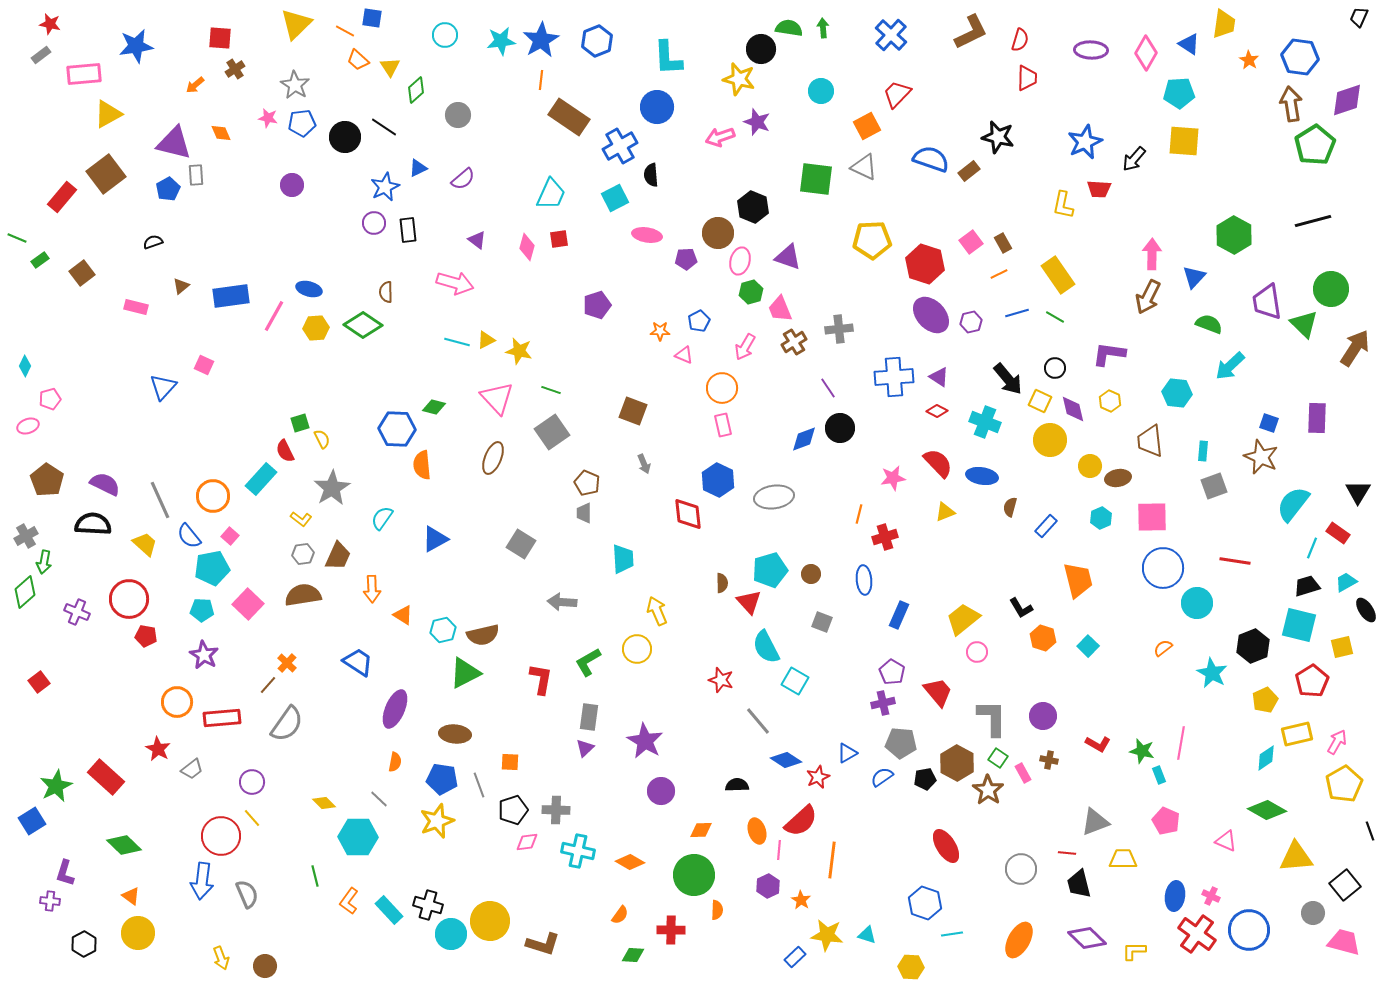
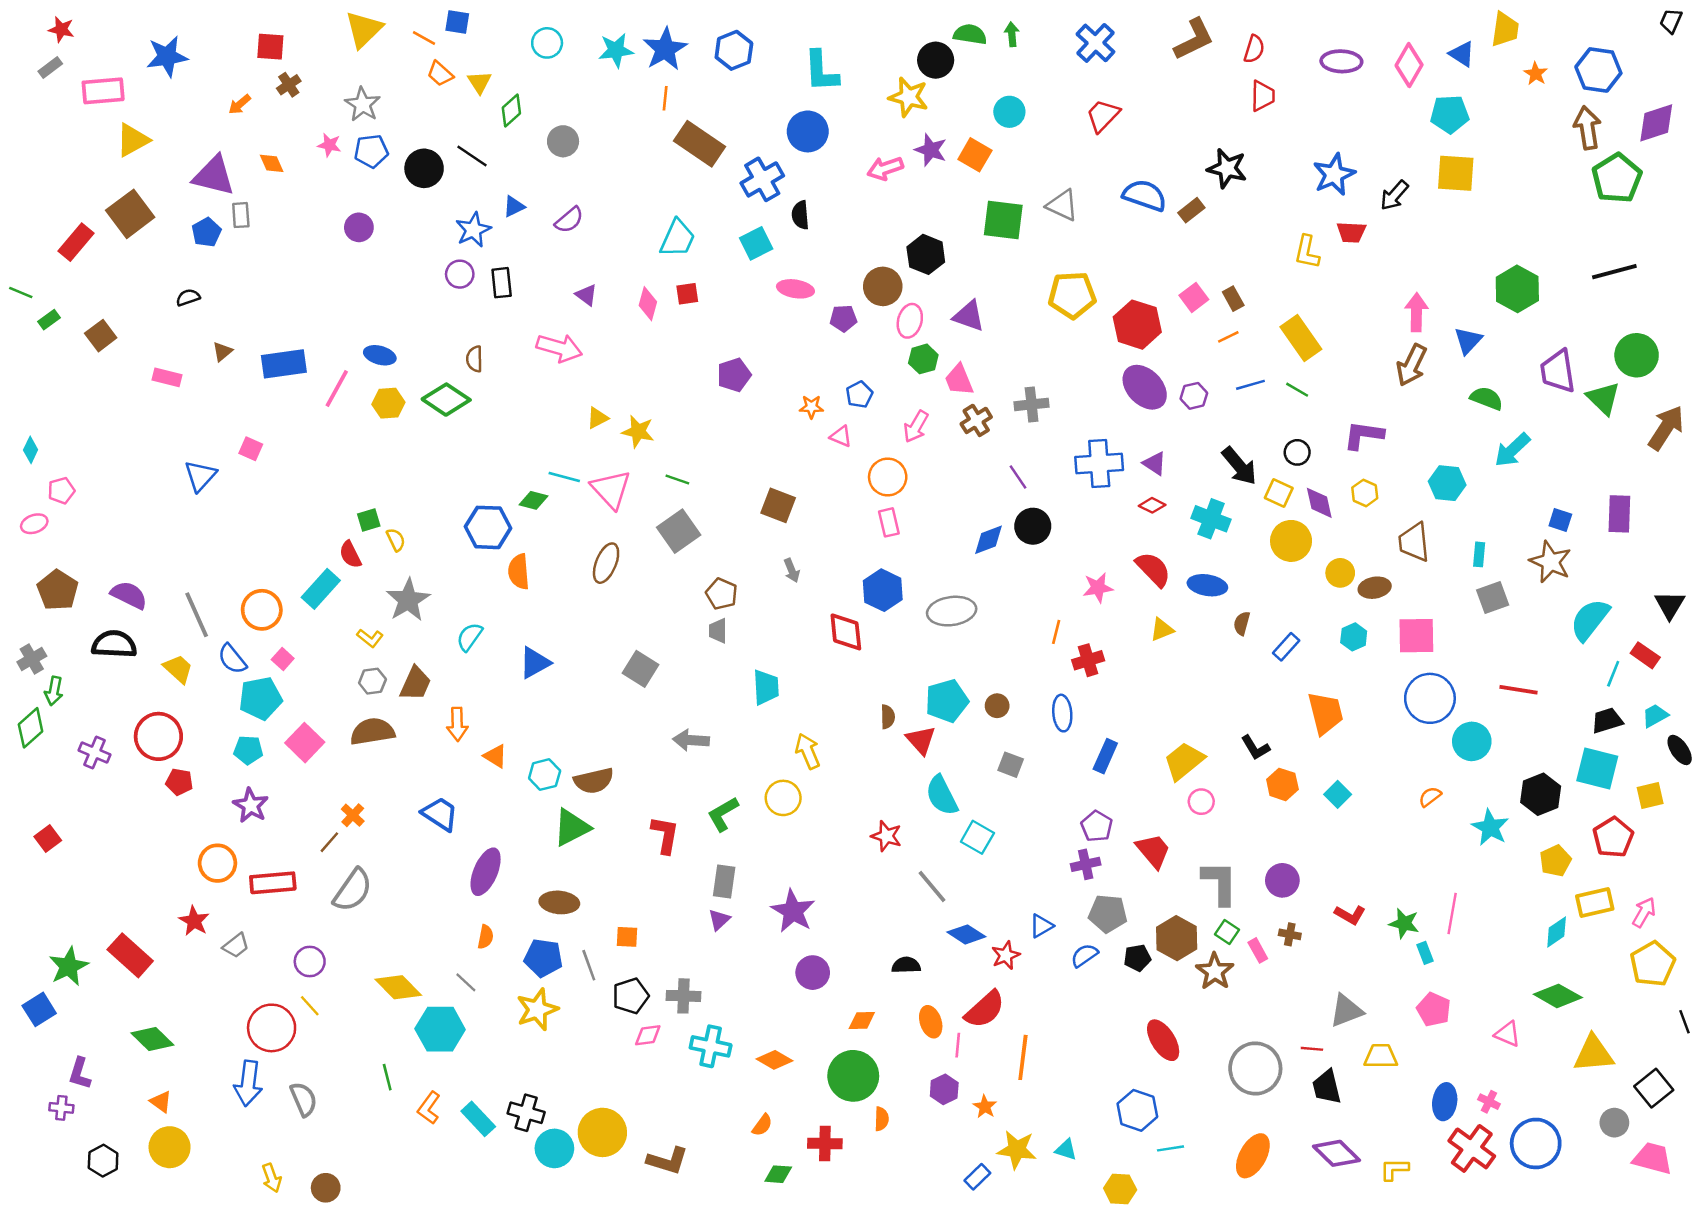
orange square: (867, 126) -> (975, 155), moved, turned -32
cyan line: (457, 342) -> (564, 477), moved
yellow diamond: (324, 803) -> (398, 987), size x1.6
gray circle: (1021, 869) -> (1255, 1068), size x1.4

